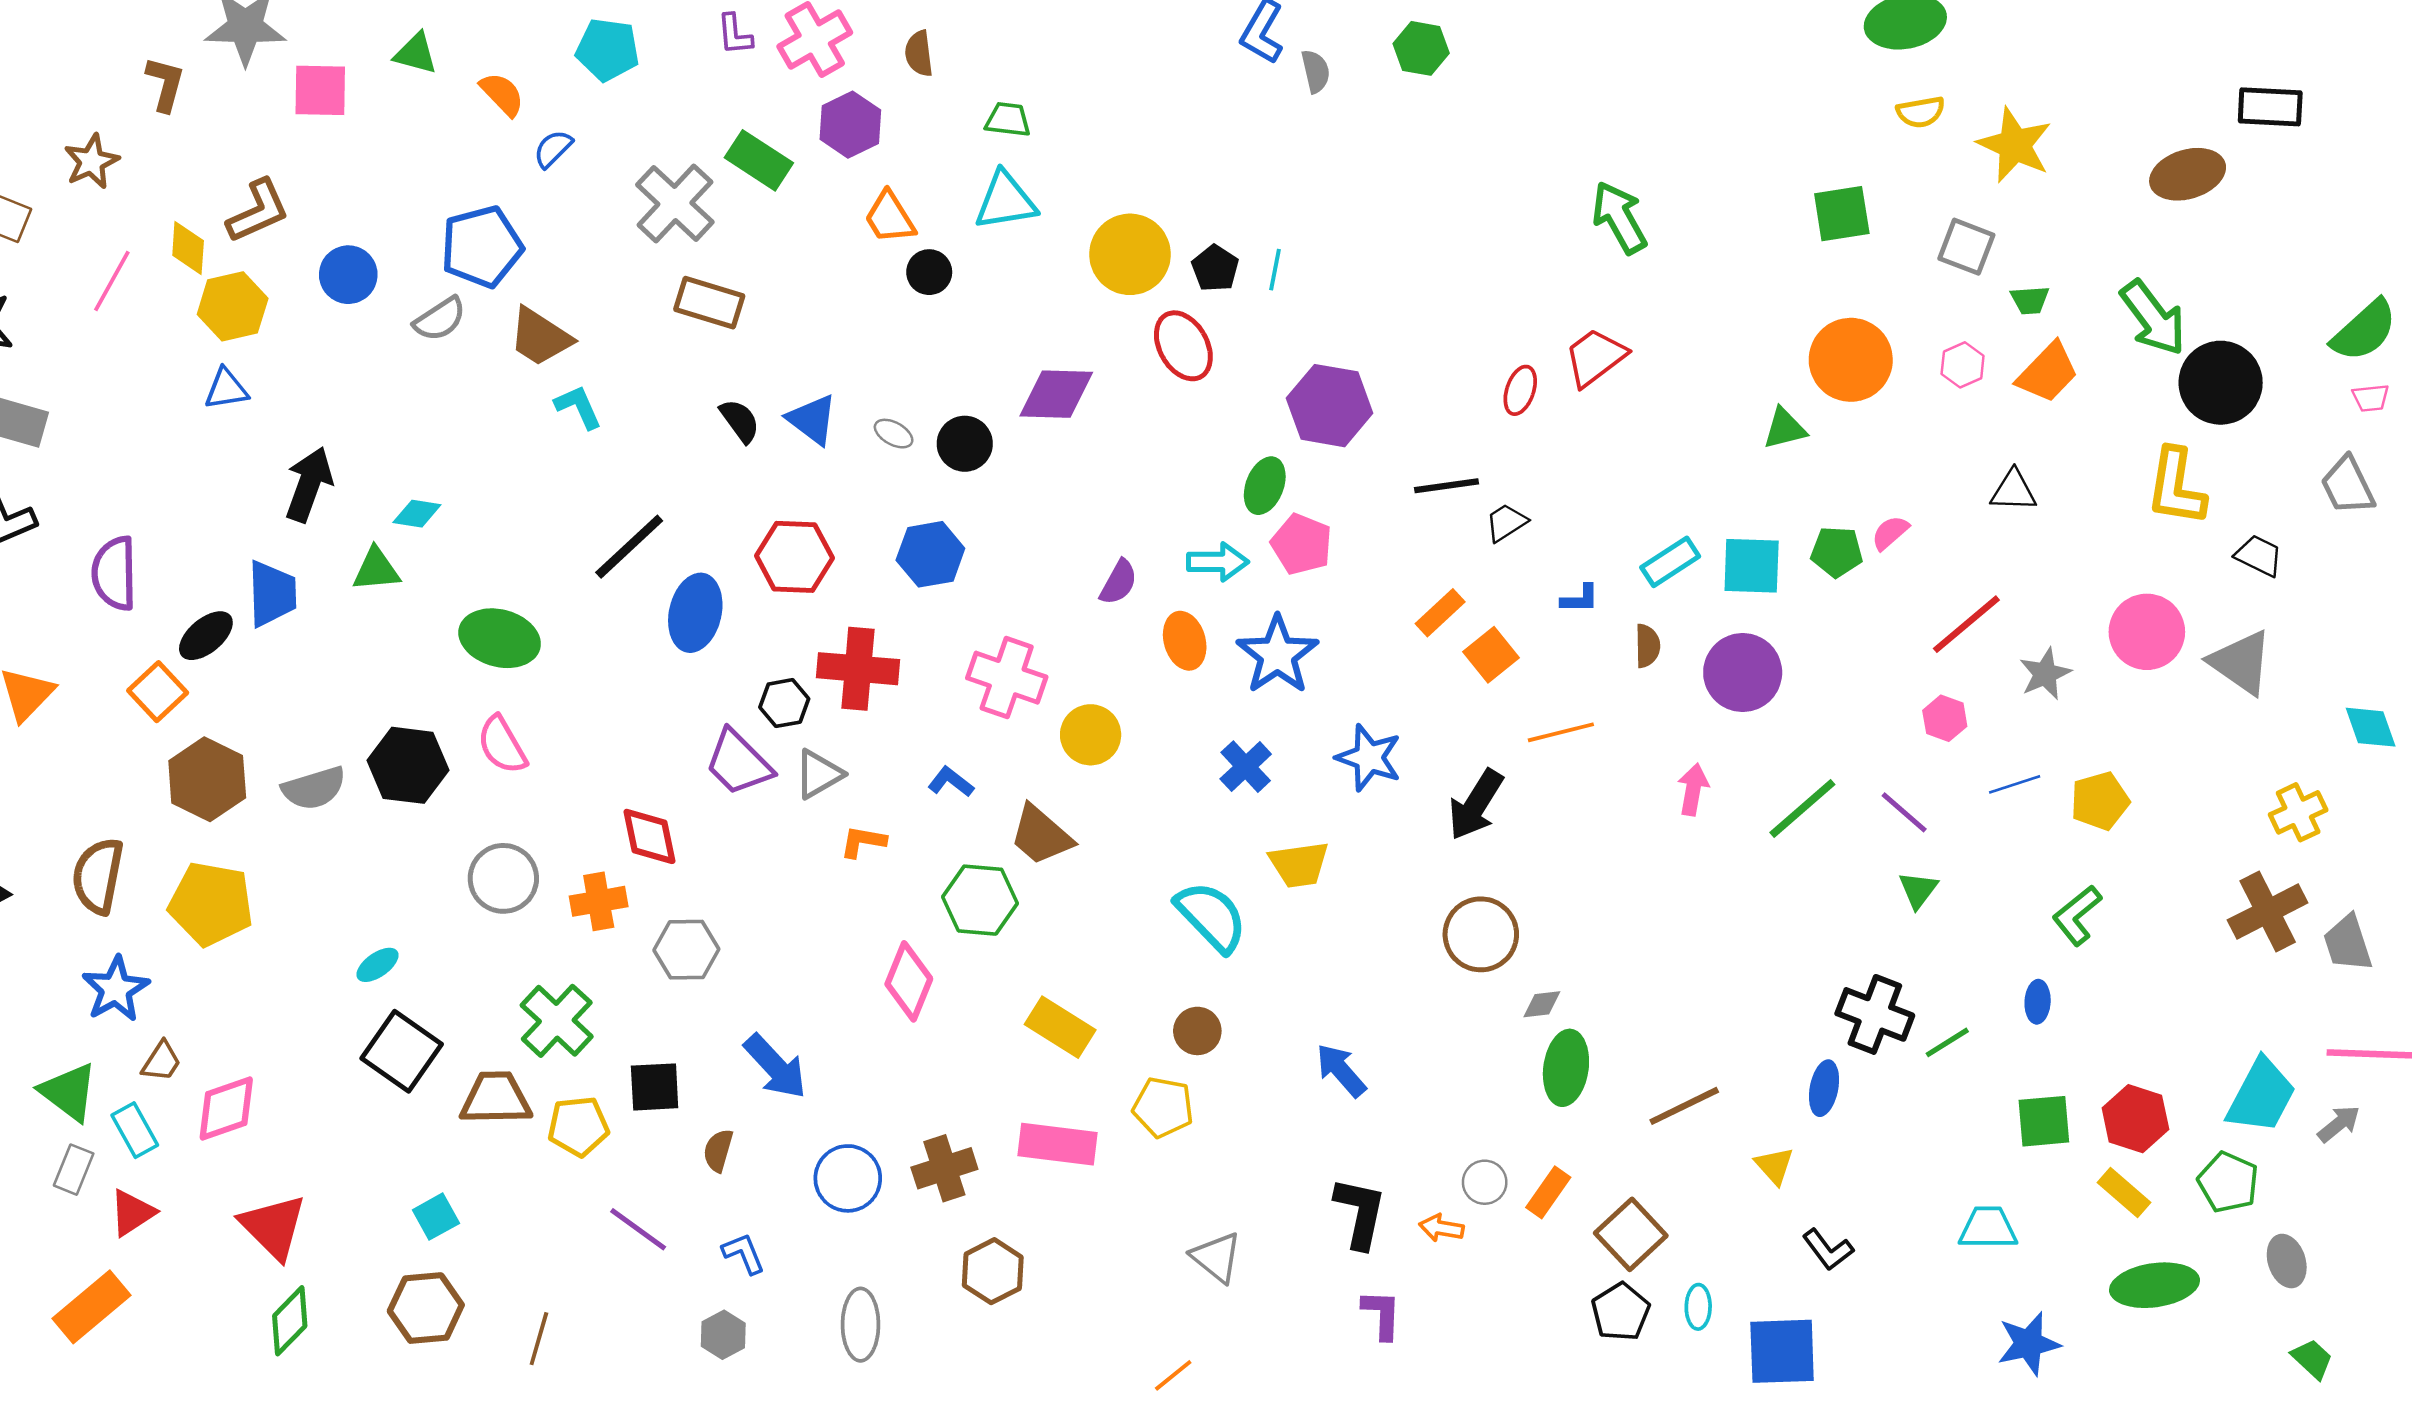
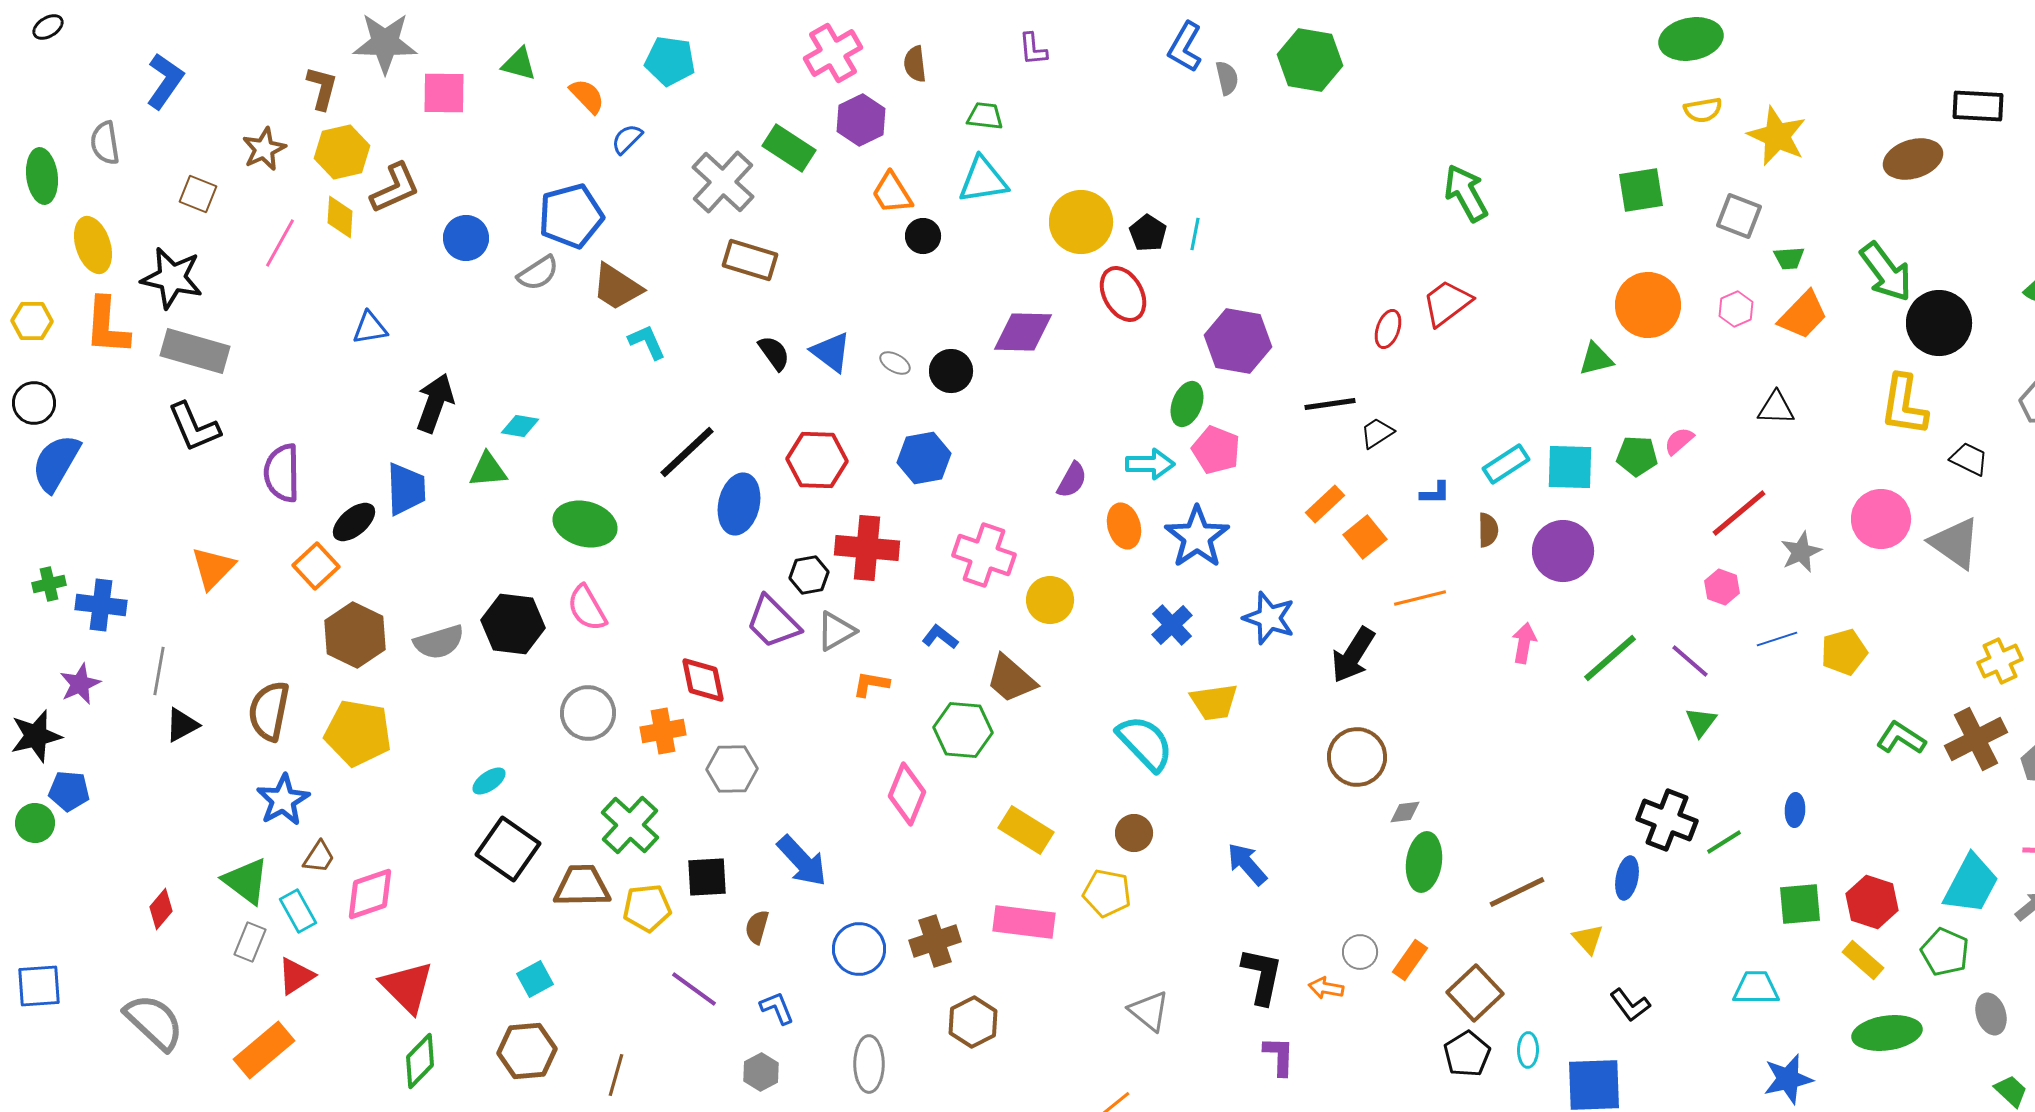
purple L-shape: (735, 34) -> (1033, 49), moved
green hexagon: (1421, 48) -> (1310, 60), size x1.5
yellow hexagon: (233, 306) -> (342, 152), moved
green L-shape: (2077, 915) -> (1901, 738), moved, turned 72

